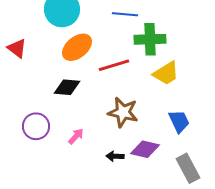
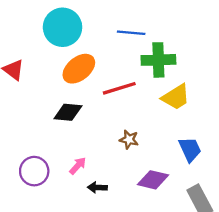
brown star: (123, 112) -> (129, 140), size x0.6
purple circle: (36, 126) -> (34, 171), moved
black arrow: (115, 156) -> (97, 187), moved

